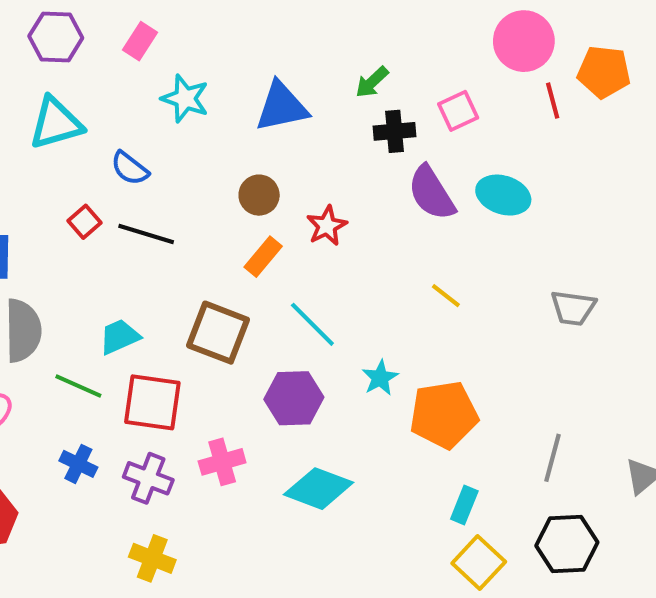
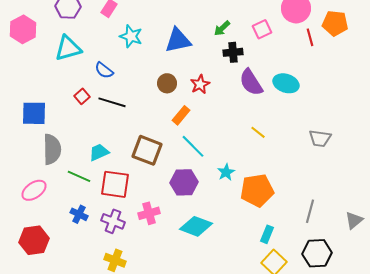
pink square: (458, 111) -> (262, 29), moved
red star: (327, 226) -> (200, 84), moved
orange rectangle: (263, 257) -> (181, 115), moved

